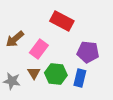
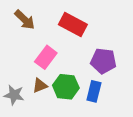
brown arrow: (15, 39) -> (25, 20), moved, turned -96
brown triangle: (34, 73) -> (40, 86), turned 40

